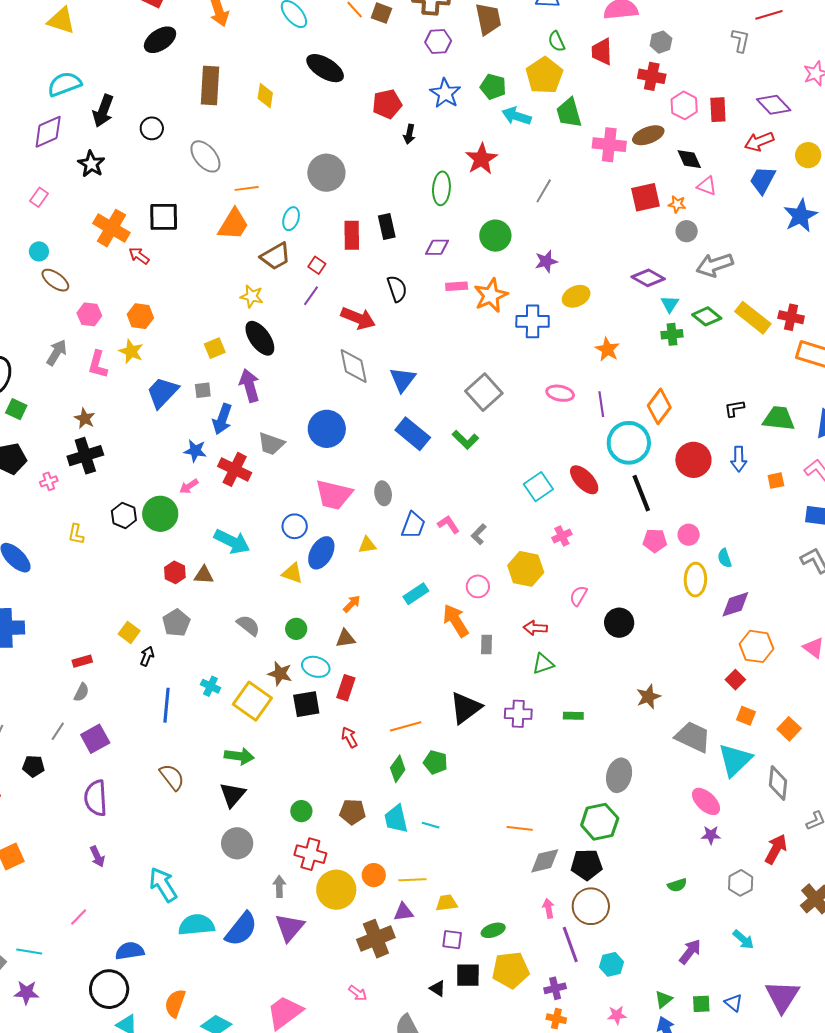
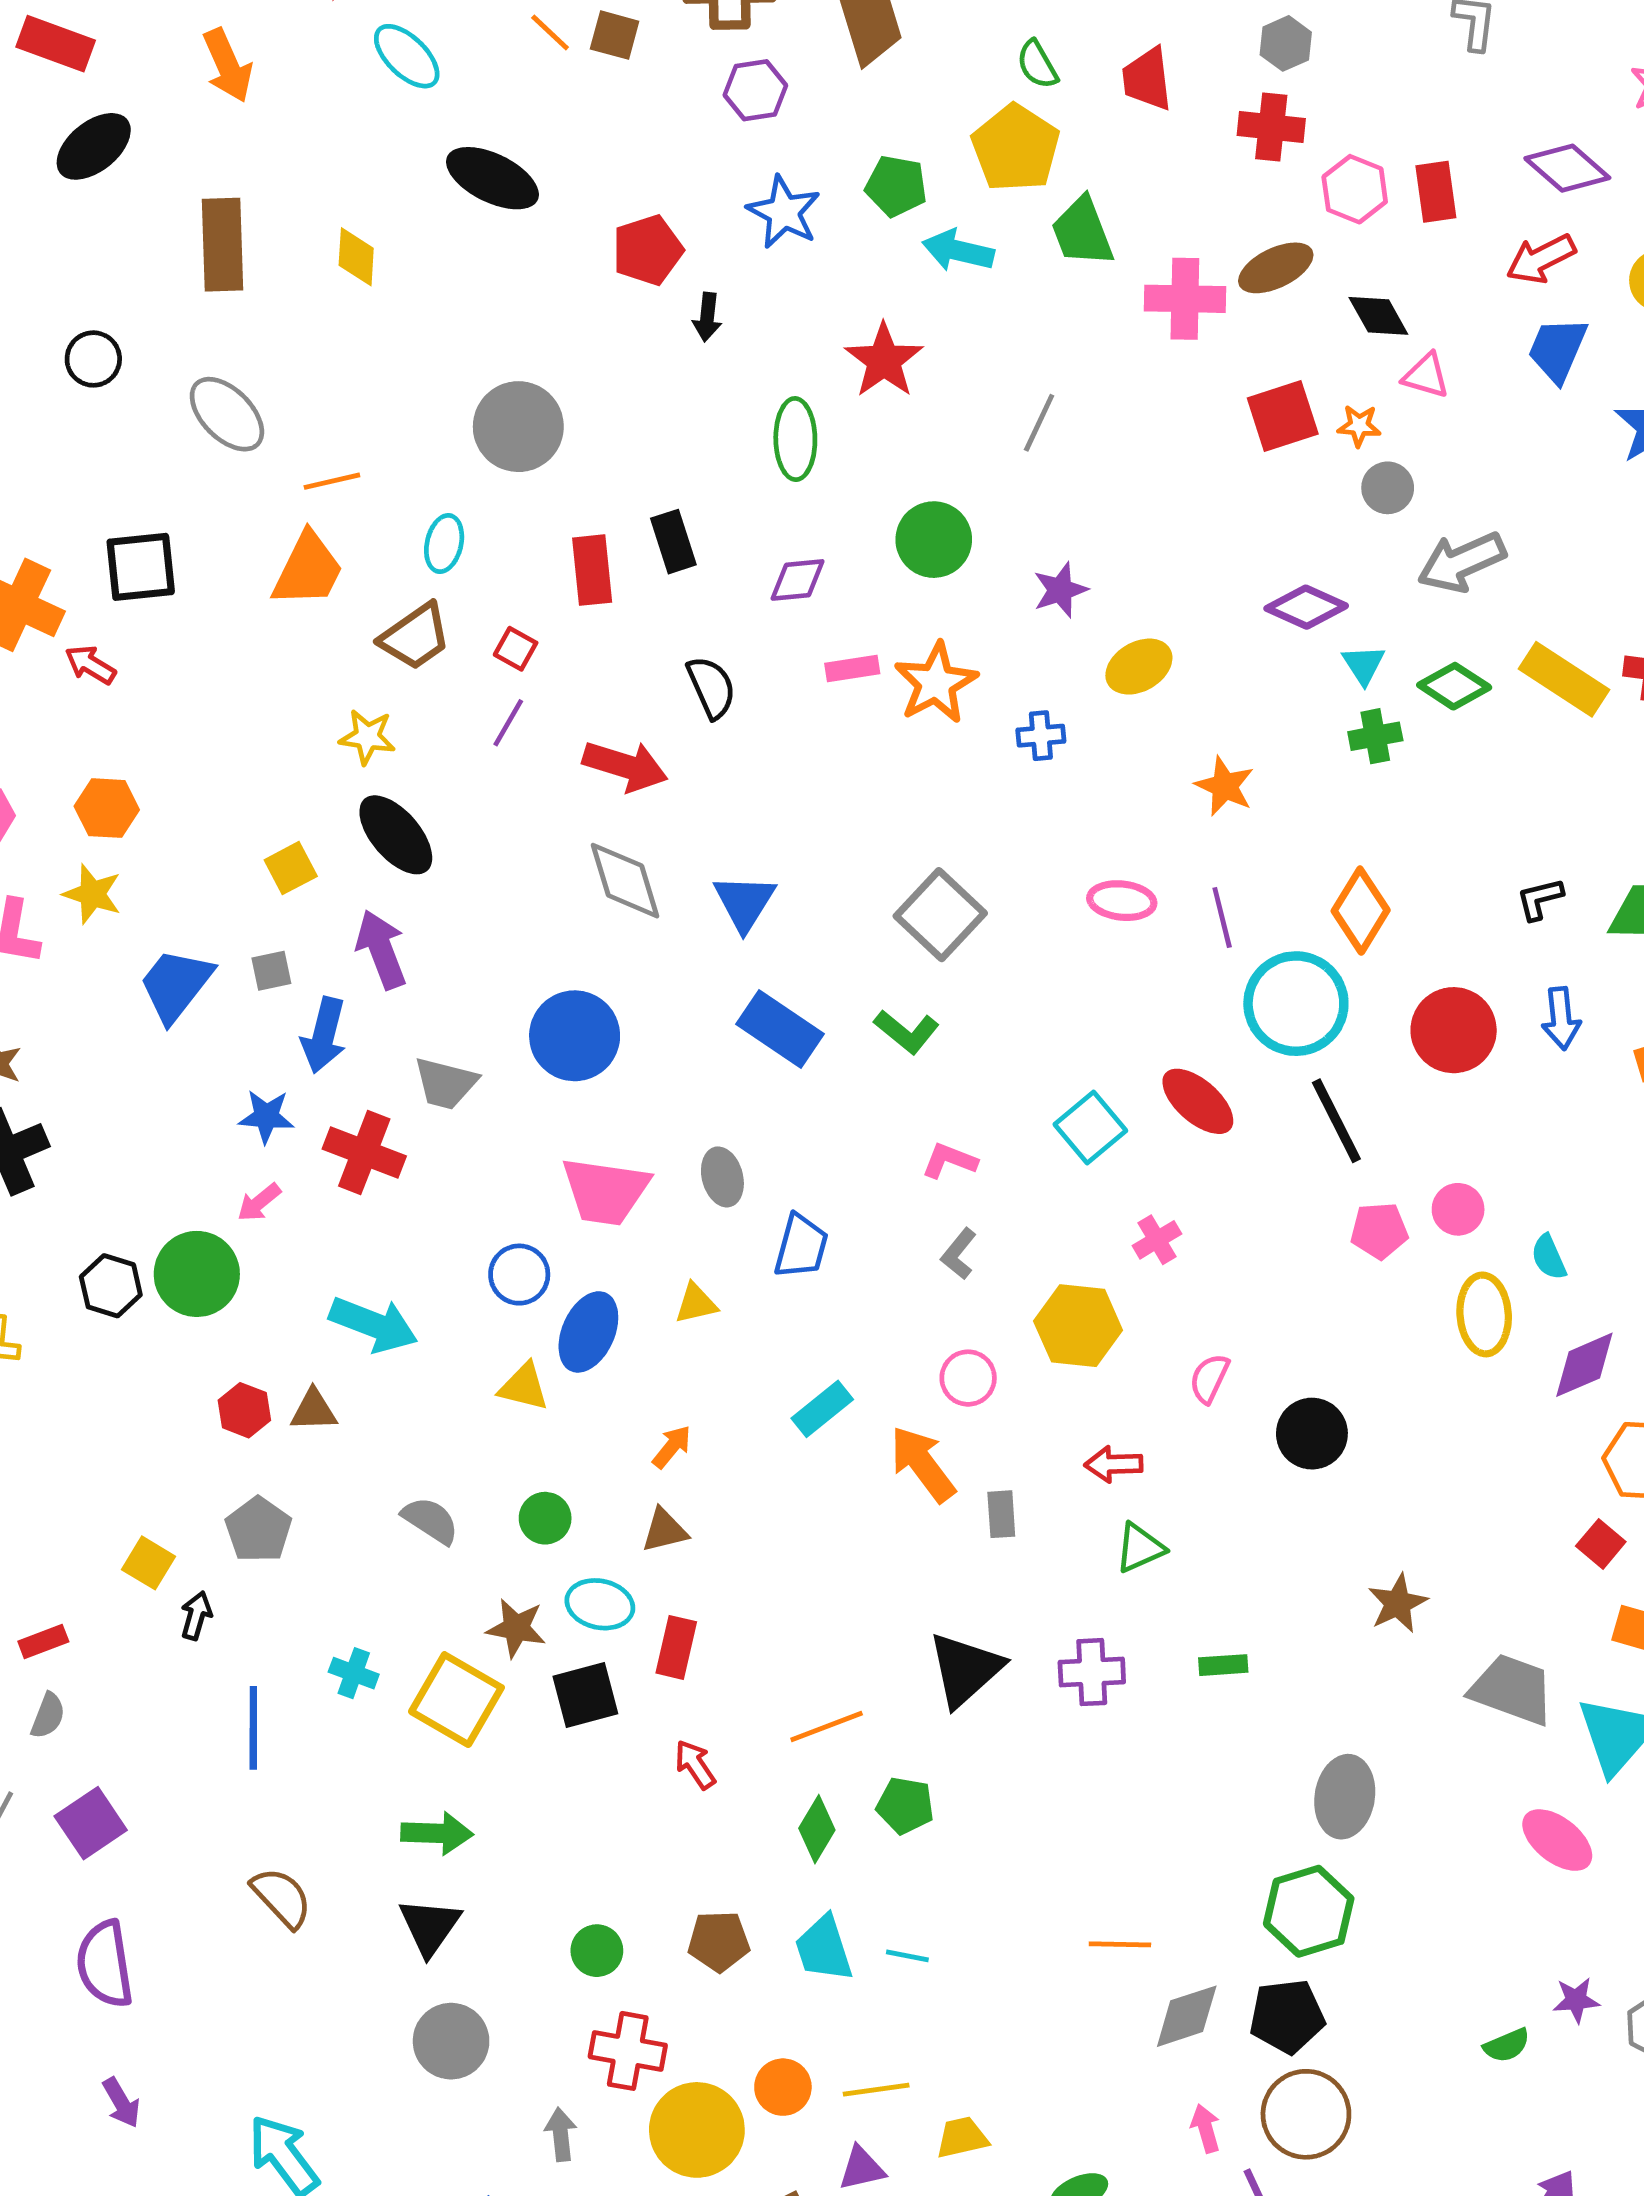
blue cross: (533, 321) -> (1041, 736), size x0.6
pink L-shape: (448, 524) -> (949, 1161), moved, turned -30
purple star: (711, 835) -> (1576, 2000), moved

